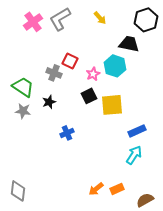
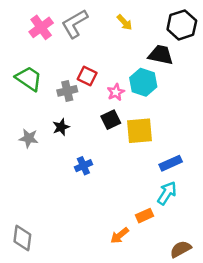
gray cross: (54, 73) -> (67, 91), turned -35
green trapezoid: (23, 87) -> (29, 78), moved
orange rectangle: (117, 189) -> (144, 216), moved

